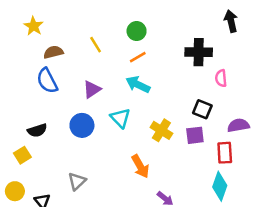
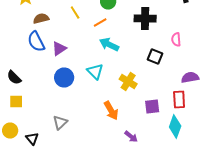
black cross: (199, 52) -> (145, 18), moved
orange line: (138, 57) -> (100, 22), moved
purple triangle: (92, 89) -> (59, 48), moved
black square: (202, 109) -> (155, 56), moved
black semicircle: (37, 130) -> (14, 78), moved, turned 63
purple square: (195, 135) -> (152, 106), moved
yellow square: (22, 155) -> (16, 102), turned 32

